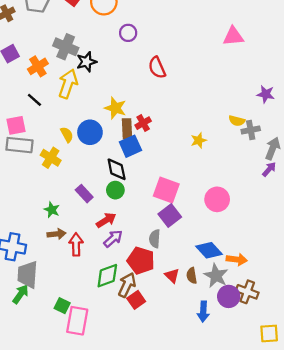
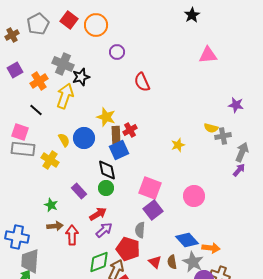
pink square: (16, 125) -> (20, 132), turned 30

